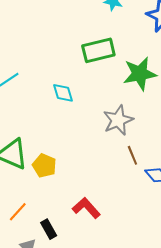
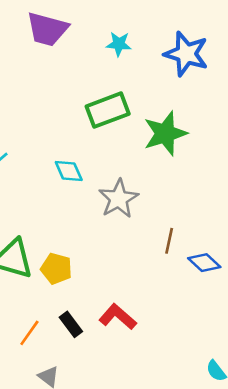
gray star: (118, 120) -> (119, 199), moved
brown line: (132, 155) -> (169, 241), turned 42
black rectangle: (49, 229) -> (71, 324), moved

